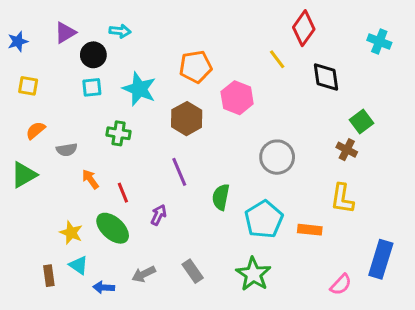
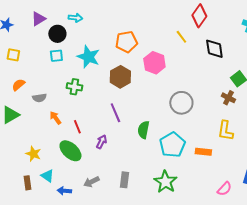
yellow star: (71, 233) -> (33, 154), moved
gray rectangle: (193, 271) -> (124, 180), turned 42

